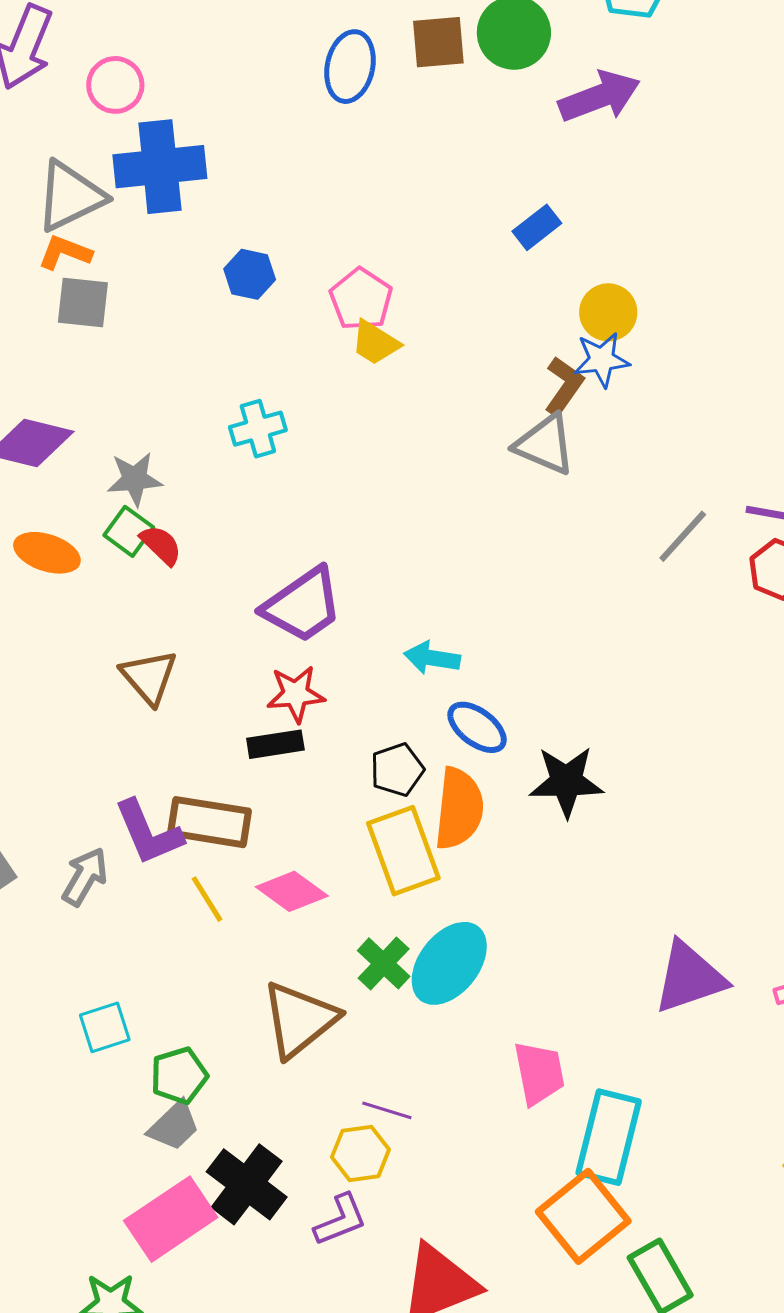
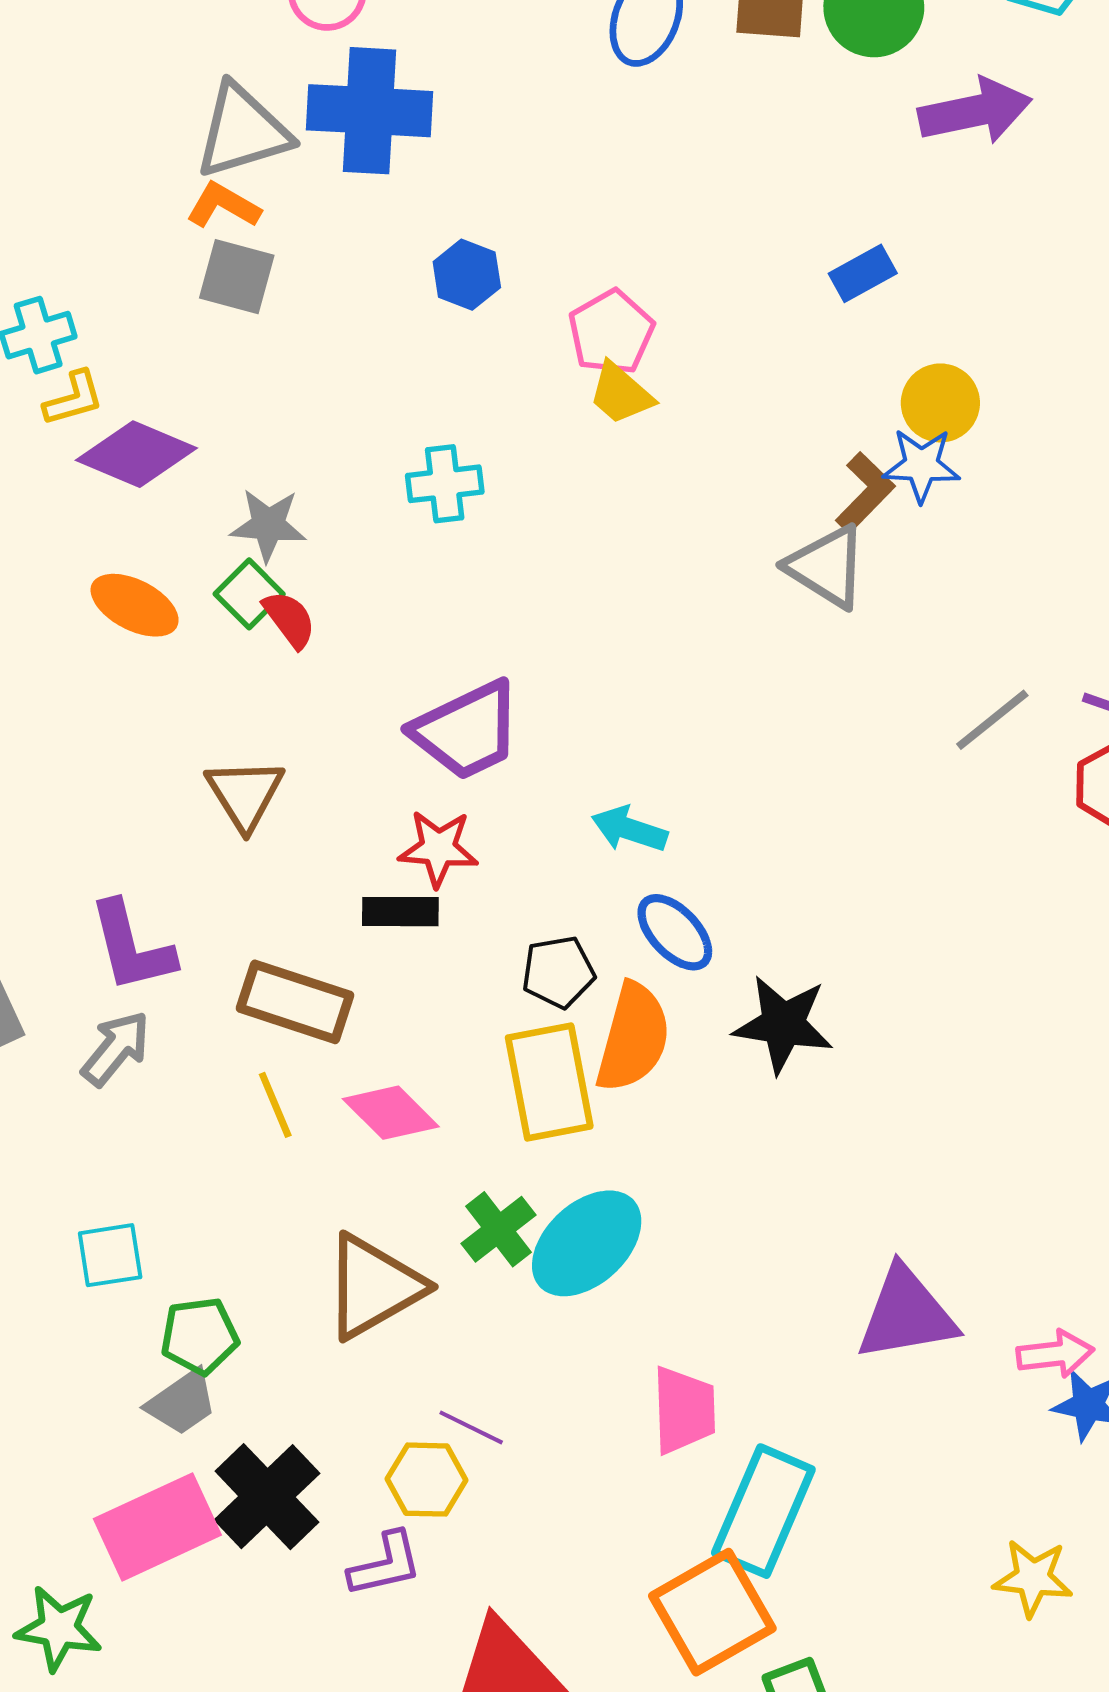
purple L-shape: (148, 833) -> (132, 947), moved

